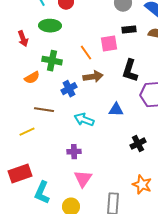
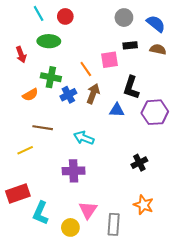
brown arrow: (93, 77) -> (93, 94), turned -60
blue cross: (69, 89) -> (68, 95), moved
blue triangle: (116, 110) -> (117, 110), moved
purple cross: (74, 152) -> (74, 171), size x1.5
pink triangle: (83, 179) -> (88, 210), moved

